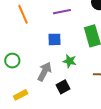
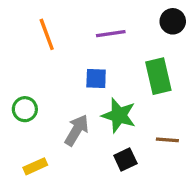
green star: (70, 61) -> (119, 115), size x1.5
black square: (63, 87) -> (125, 160), moved

